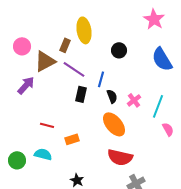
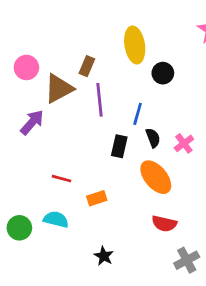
yellow ellipse: (84, 30) -> (135, 45), moved
purple line: (74, 69) -> (100, 100), turned 50
black rectangle: (81, 94) -> (119, 146), moved
red semicircle: (120, 157) -> (164, 224), size x0.7

